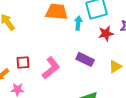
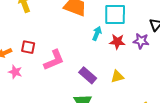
cyan arrow: (78, 23) -> (97, 33), moved
purple rectangle: (85, 59) -> (88, 75), moved

